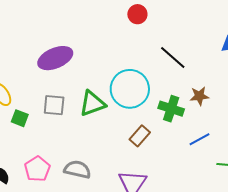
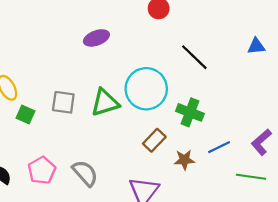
purple ellipse: (55, 58) -> (96, 38), moved, size x0.7
brown star: (199, 96) -> (184, 160), moved
gray semicircle: (77, 169) -> (85, 173), turned 32

